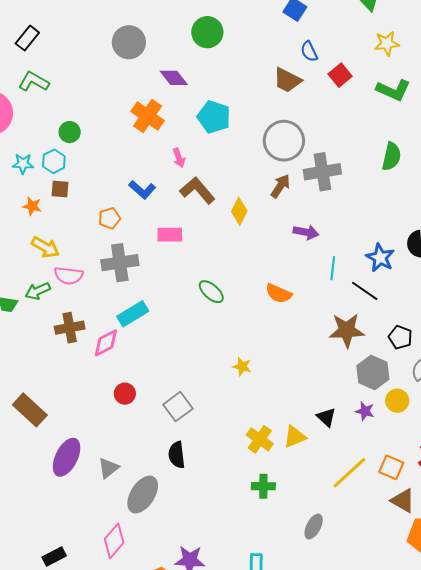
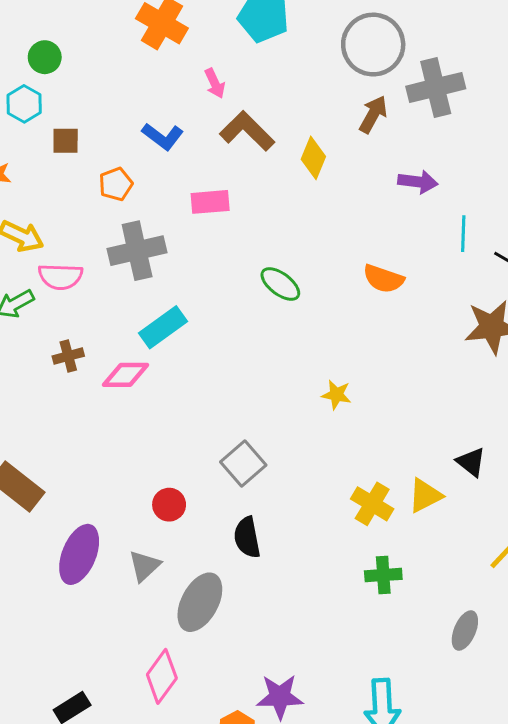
brown square: (60, 189) -> (66, 141), moved
brown cross: (70, 328) -> (68, 356), size x0.7
pink diamond: (106, 343) -> (125, 375), turned 32
red circle: (125, 394) -> (169, 505), moved

